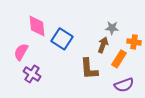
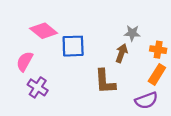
pink diamond: (37, 26) -> (44, 31), turned -45
blue square: (62, 39) -> (73, 46), turned -35
orange rectangle: (119, 59) -> (157, 74), moved

